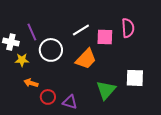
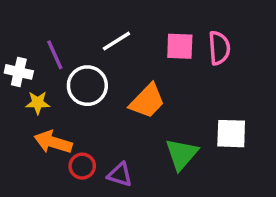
white line: (81, 30) -> (116, 41), moved
pink square: (105, 37) -> (180, 46), moved
orange arrow: (31, 83) -> (53, 142), size x1.5

